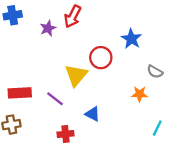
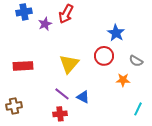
blue cross: (13, 15) -> (24, 12), moved
red circle: (101, 58) -> (104, 56), moved
red rectangle: (20, 93) -> (23, 66), moved
purple line: (55, 99) -> (62, 94), moved

